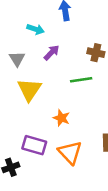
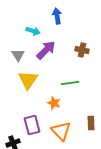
purple arrow: (52, 53) -> (46, 50), size x1.5
green line: (81, 80) -> (70, 83), moved
purple rectangle: (34, 145) -> (32, 125), turned 60

